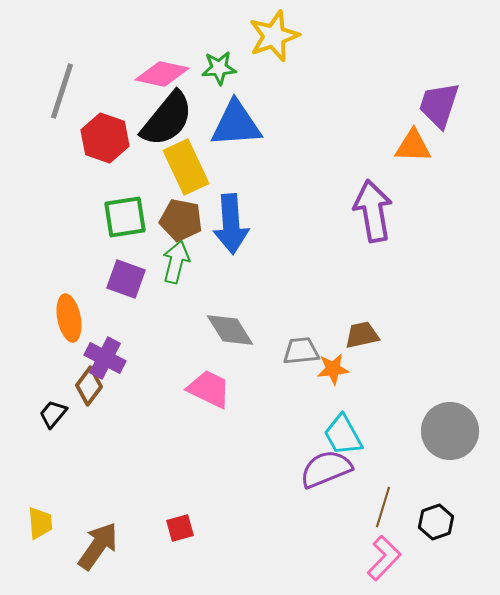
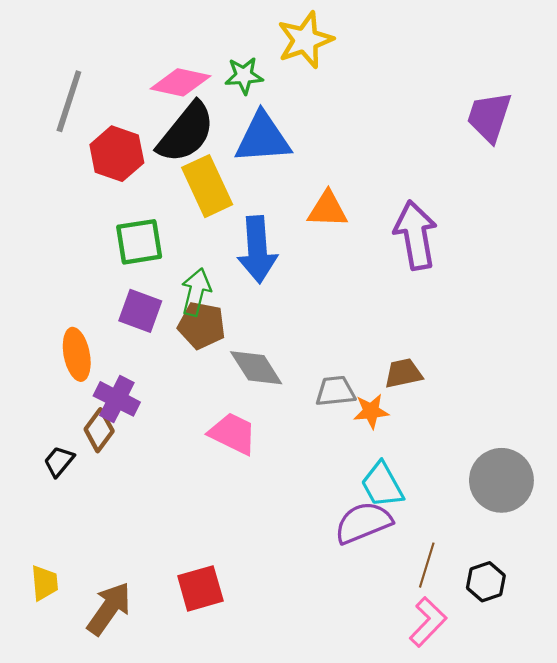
orange triangle: (413, 146) -> (328, 209), moved
brown pentagon: (181, 220) -> (202, 325), moved
red square: (180, 528) -> (200, 588), size x1.5

